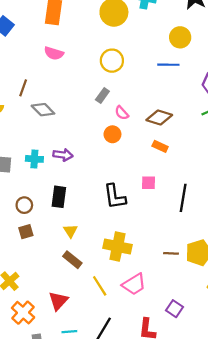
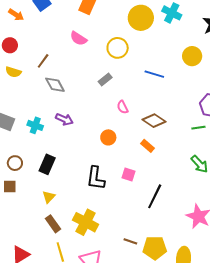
yellow circle: (112, 61) -> (118, 48), moved
blue line: (168, 65) -> (154, 74), moved
gray rectangle: (102, 95) -> (105, 80), moved
orange circle: (112, 134) -> (108, 137), moved
purple arrow: (63, 155) -> (64, 119), moved
brown rectangle: (72, 260) -> (53, 224), moved

